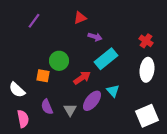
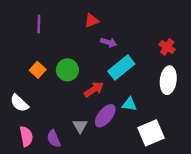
purple line: (34, 21) -> (39, 24), turned -35
orange square: (43, 76) -> (38, 70), moved, turned 32
cyan triangle: (113, 91) -> (129, 104), turned -40
purple semicircle: (47, 107) -> (54, 139), moved
white square: (147, 116) -> (151, 133), moved

